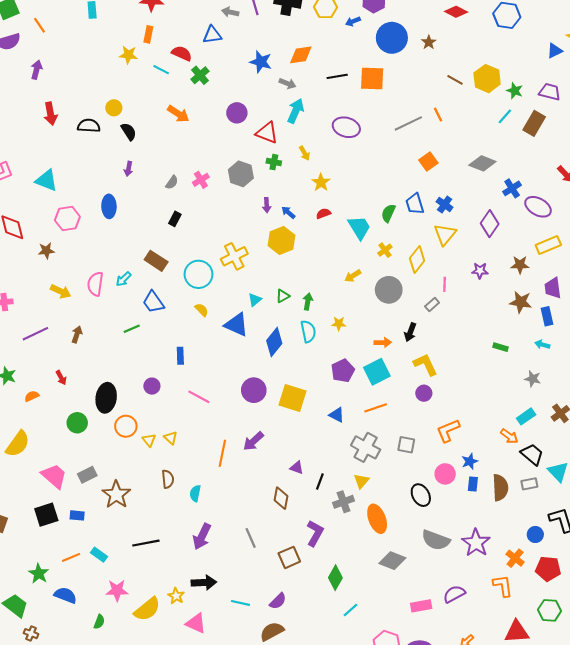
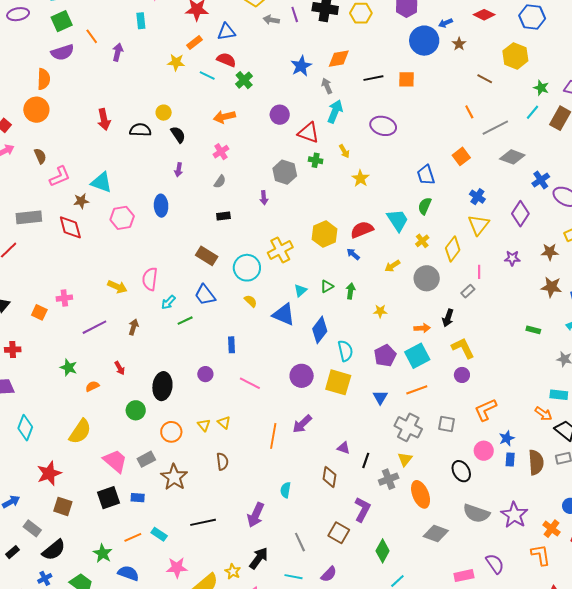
blue arrow: (353, 21) -> (445, 23), moved
orange rectangle: (148, 34) -> (195, 43), turned 42
blue triangle: (212, 35) -> (226, 32), moved
blue star: (261, 62) -> (301, 66), turned 30
purple arrow: (36, 70) -> (118, 52), moved
orange square: (372, 79) -> (406, 79), size x0.7
yellow hexagon: (487, 79) -> (515, 56), moved
gray arrow: (288, 83) -> (327, 86), turned -133
orange arrow: (178, 114) -> (224, 117), turned 135
gray line: (408, 123) -> (495, 128), moved
pink cross: (201, 180) -> (221, 152), moved
blue trapezoid: (415, 204) -> (426, 175), moved
purple arrow: (267, 205) -> (264, 198), moved
blue arrow: (288, 212) -> (353, 254), moved
red semicircle: (323, 213) -> (362, 230), moved, size x1.6
black rectangle: (175, 219) -> (223, 216), turned 56
brown star: (46, 251) -> (81, 201), moved
cyan arrow: (124, 279) -> (168, 302), moved
cyan semicircle: (308, 331) -> (345, 351), moved
blue triangle: (337, 415) -> (380, 397), turned 35
cyan rectangle: (526, 416) -> (559, 395), turned 42
orange circle: (126, 426) -> (171, 432), moved
cyan semicircle: (195, 493) -> (286, 490), moved
gray line: (251, 538) -> (300, 542), moved
brown square: (289, 557) -> (339, 533), turned -35
black arrow: (204, 583) -> (259, 558), turned -50
purple semicircle: (454, 594) -> (495, 564), turned 85

